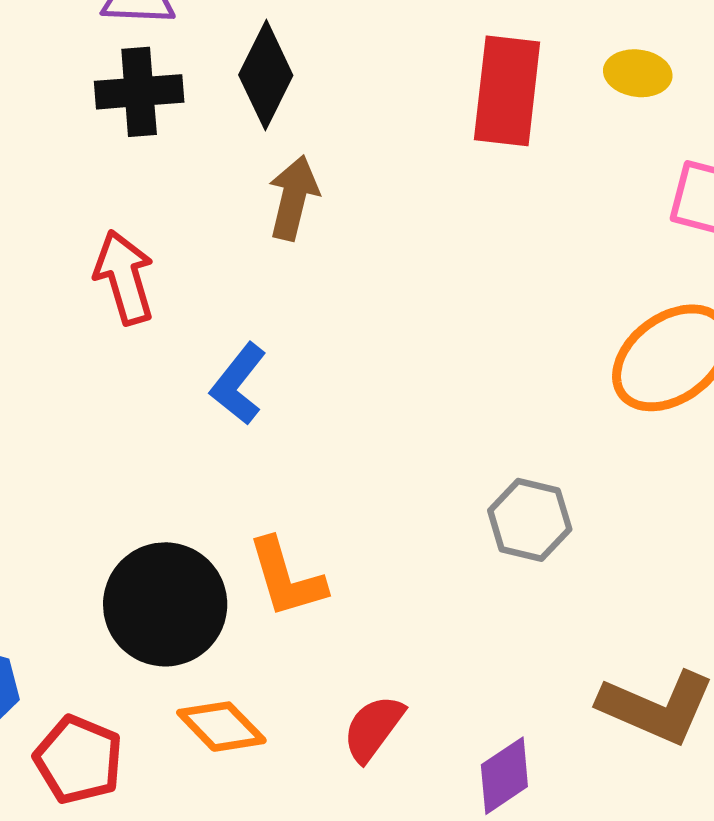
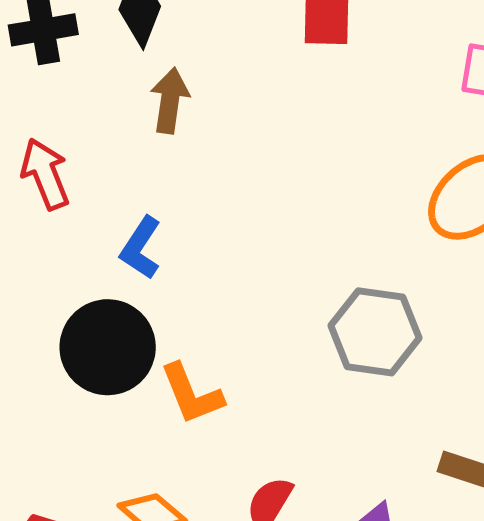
gray hexagon: (530, 520) -> (375, 332), size x1.4
black circle: (165, 604) -> (108, 347), moved

